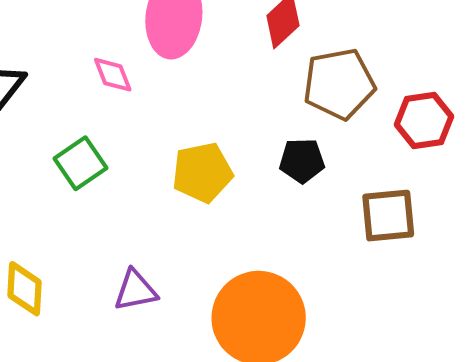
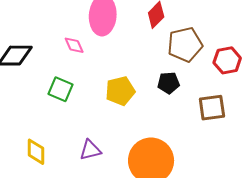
green square: (81, 163) -> (60, 89), turned -30

